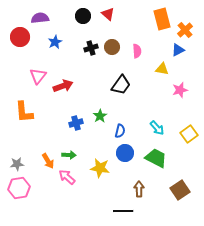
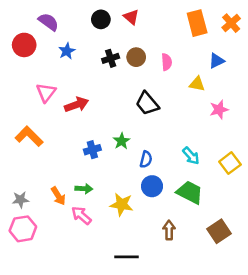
purple semicircle: (40, 18) -> (49, 22), turned 42
orange cross: (185, 30) -> (231, 23), moved
black trapezoid: (121, 85) -> (147, 103), turned 105
orange L-shape: (24, 112) -> (29, 136), turned 140
black line: (123, 211) -> (126, 257), moved

